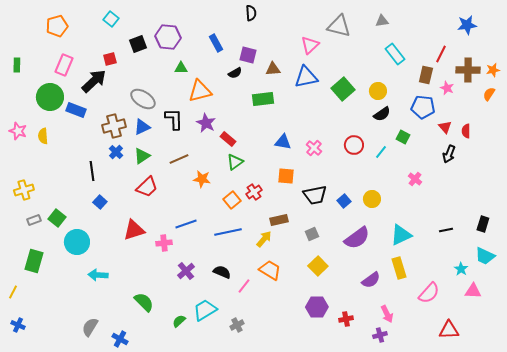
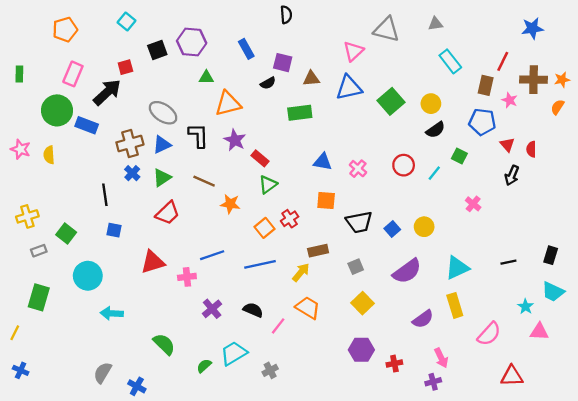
brown line: (179, 159) -> (204, 181), turned 48
blue square: (100, 202) -> (114, 230), turned -32
green square: (57, 218) -> (66, 234), moved

